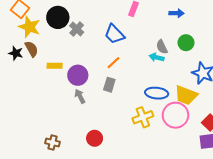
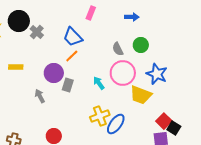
cyan arrow: (157, 57) -> (99, 83), moved, turned 40
orange line: (113, 63) -> (72, 56), moved
purple circle: (78, 75) -> (54, 73), moved
blue ellipse: (157, 93) -> (116, 124), moved, turned -60
pink circle: (175, 115) -> (123, 73), moved

